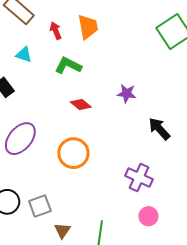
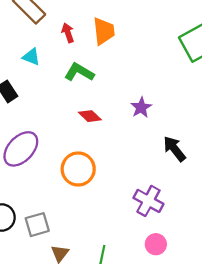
purple star: (127, 93) -> (141, 107), turned 30

